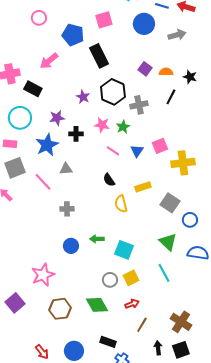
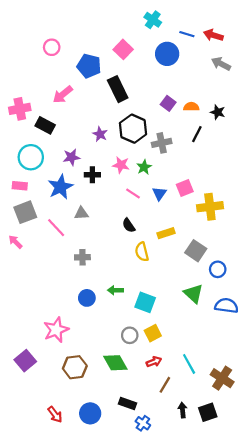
pink square: (104, 20) -> (123, 49), turned -30
gray arrow: (177, 35) -> (221, 64), moved, turned -138
cyan line: (164, 273) -> (189, 364), moved
brown cross: (181, 322) -> (222, 378), moved

